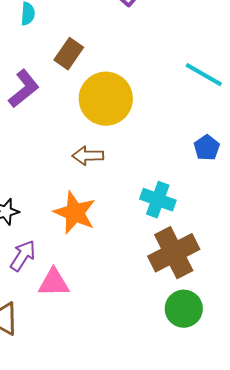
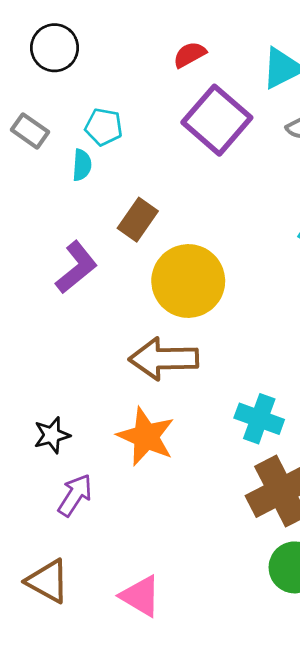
brown arrow: (88, 156) -> (164, 359), size x1.6
pink triangle: (54, 283) -> (140, 596), moved, turned 32

